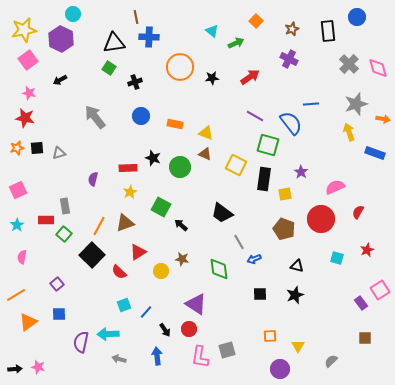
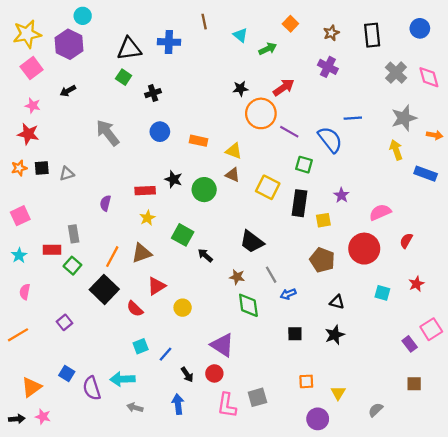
brown line: (136, 17) -> (204, 22), moved
blue circle: (357, 17) -> (420, 28), moved
orange circle: (180, 67) -> (261, 113), moved
green square: (268, 145) -> (304, 165), size x0.7
brown star: (182, 259) -> (237, 277), moved
blue square: (59, 314) -> (67, 373), moved, turned 32
orange triangle: (28, 322) -> (32, 387), moved
purple semicircle: (81, 342) -> (92, 388), turned -30

